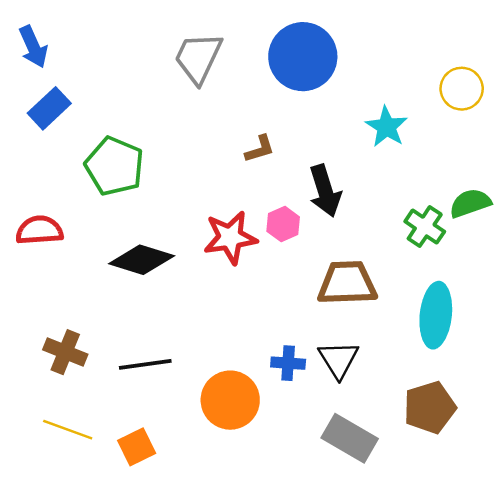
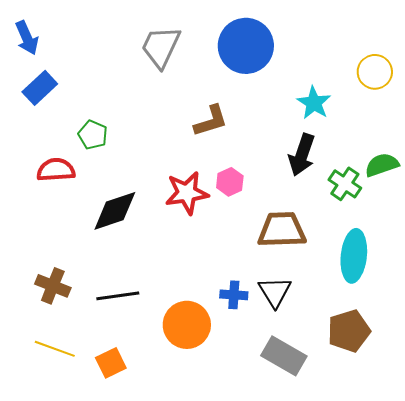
brown L-shape: (260, 149) -> (211, 121), size x1.4
green pentagon: (114, 166) -> (93, 135), size x0.6
black arrow: (325, 191) -> (302, 155), moved, turned 36
red semicircle: (39, 230) -> (56, 170), moved
black diamond: (142, 260) -> (115, 211), turned -36

